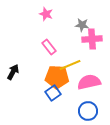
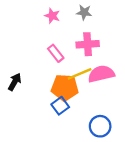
gray star: (82, 25) -> (84, 12), moved
pink cross: (92, 39) -> (88, 44), moved
pink semicircle: (89, 82) -> (101, 74), moved

